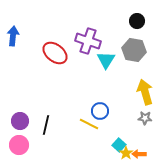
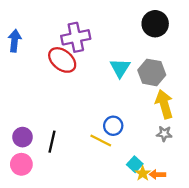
black circle: (137, 21) -> (155, 24), size x1.5
purple cross: (88, 41) -> (76, 37), moved, turned -30
gray hexagon: (134, 50) -> (152, 72), moved

